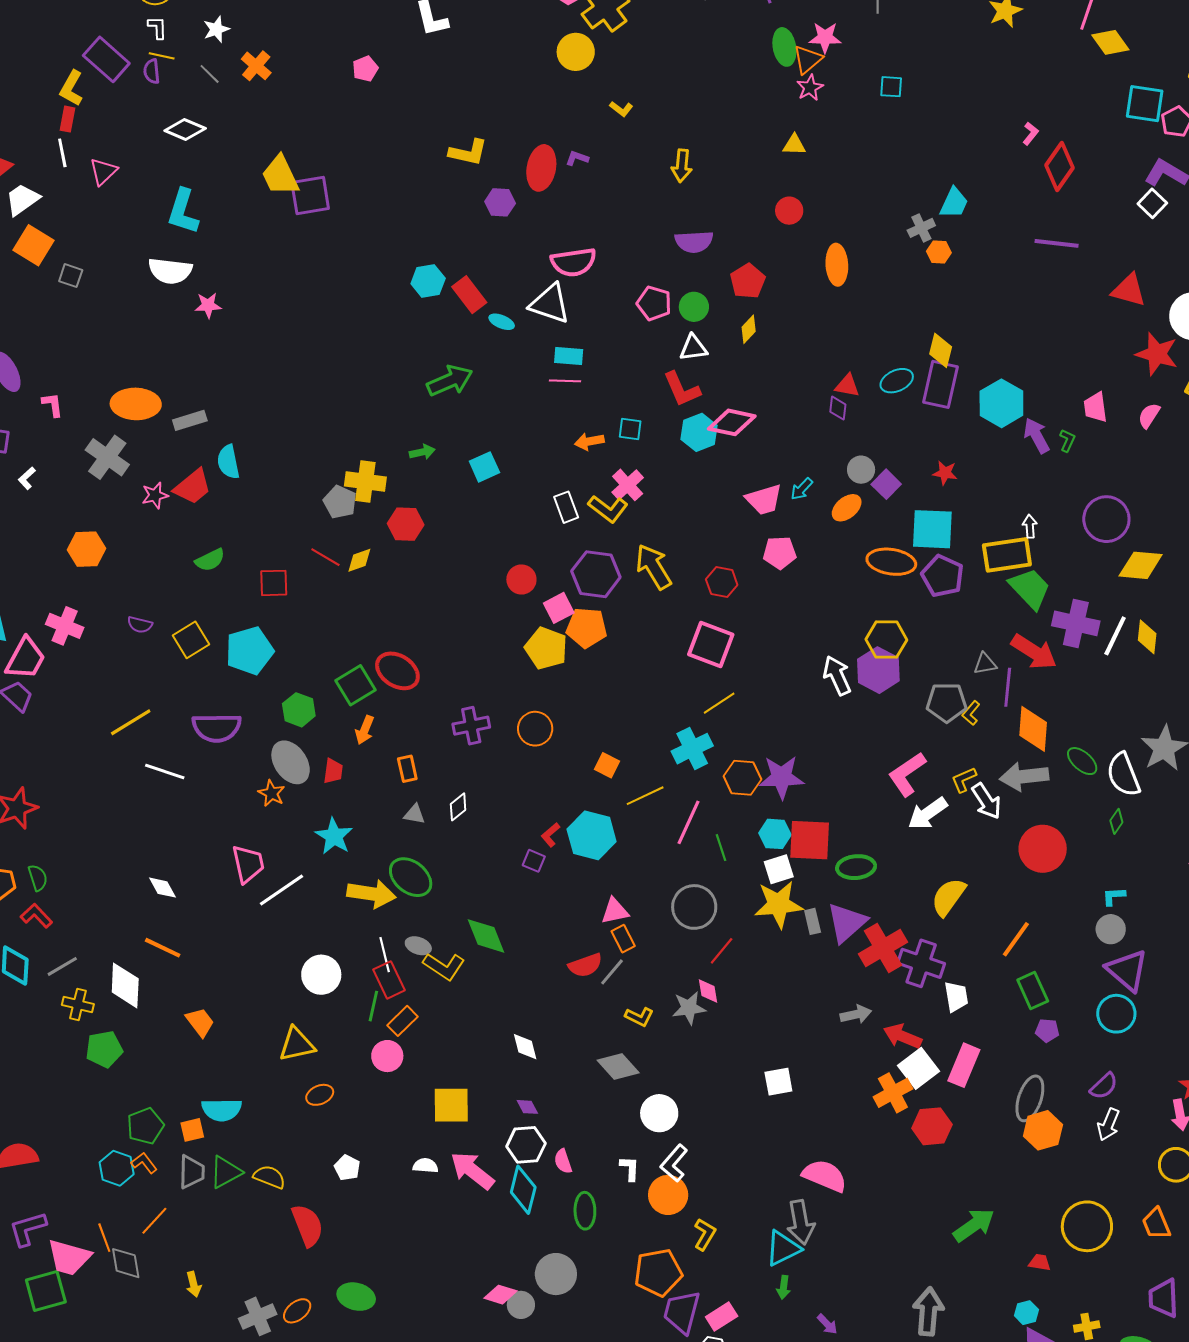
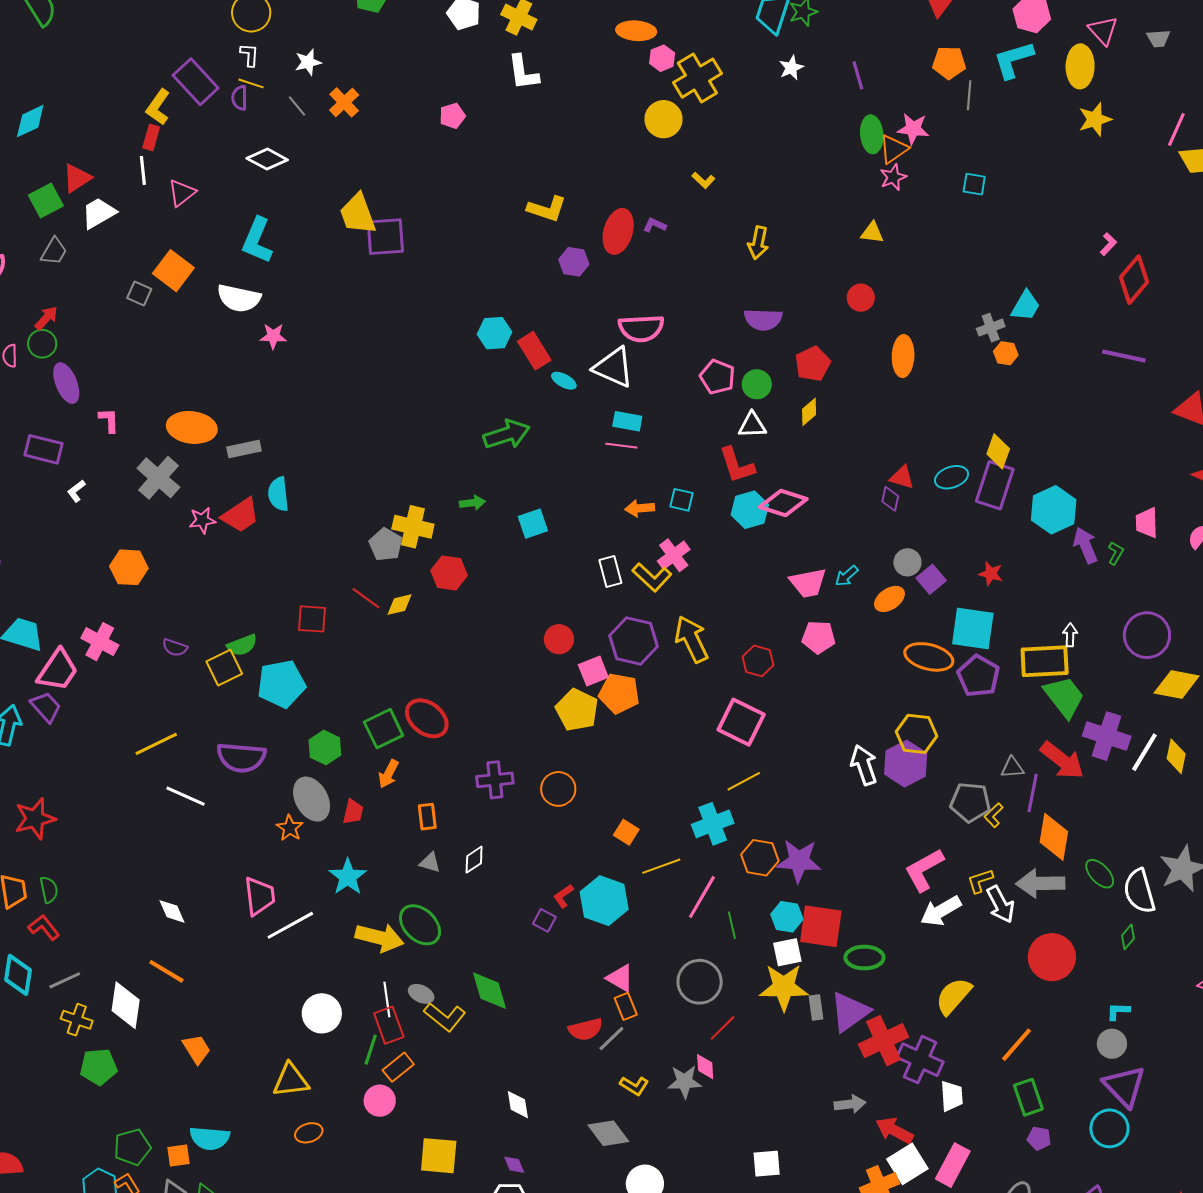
orange square: (33, 245) -> (173, 271), moved
green semicircle: (210, 560) -> (242, 645), moved
pink triangle: (615, 911) -> (620, 978), turned 36

